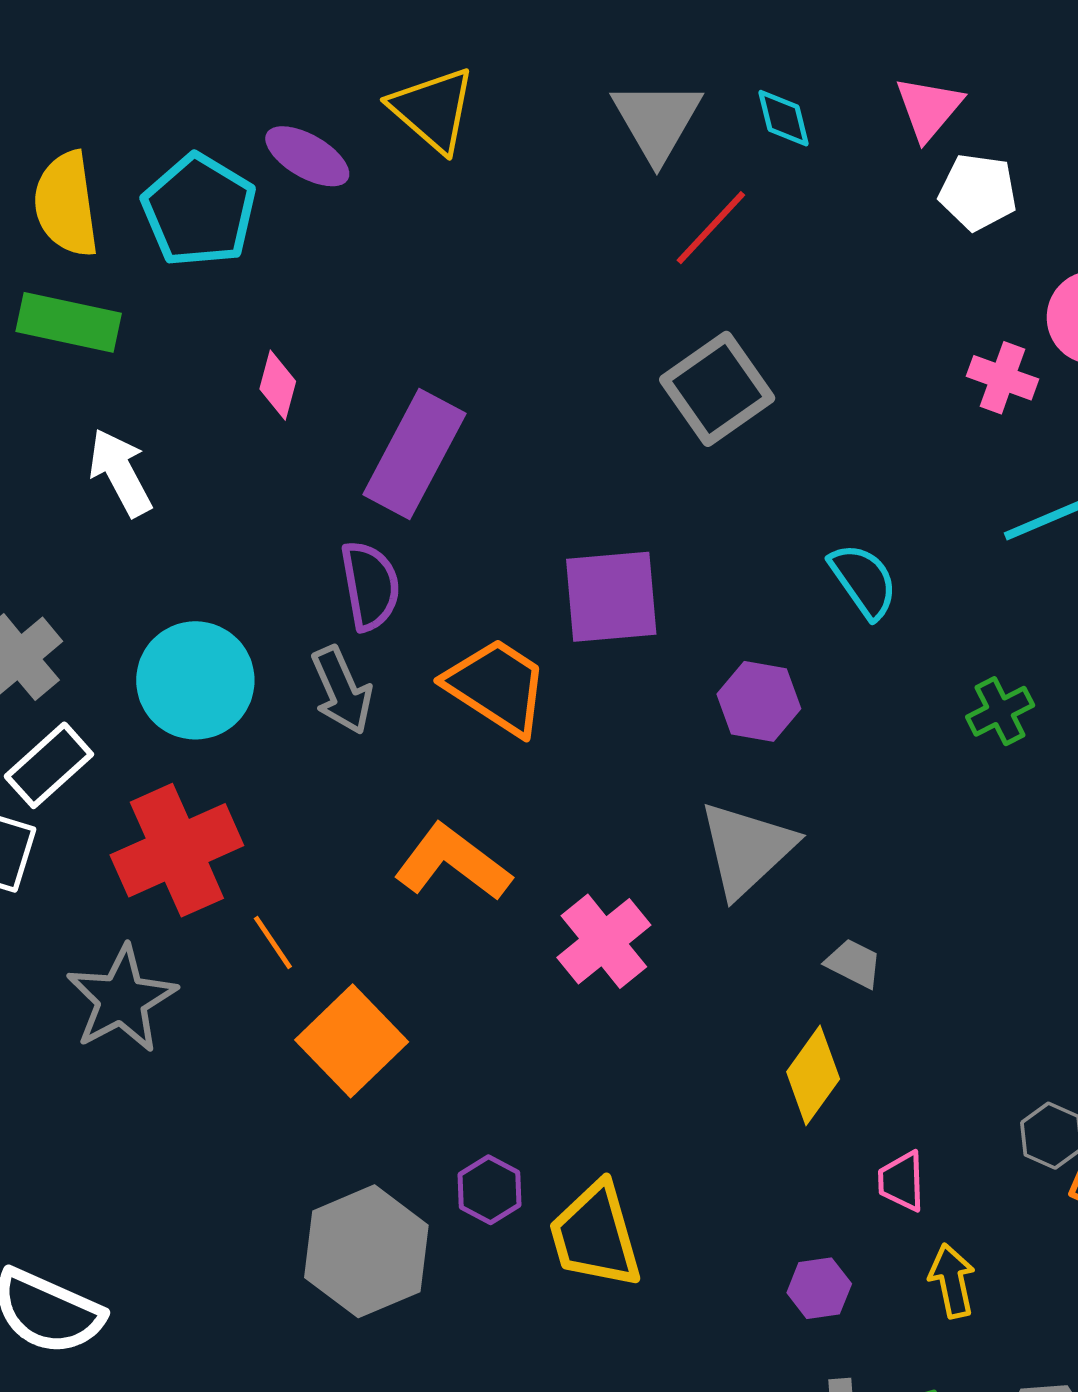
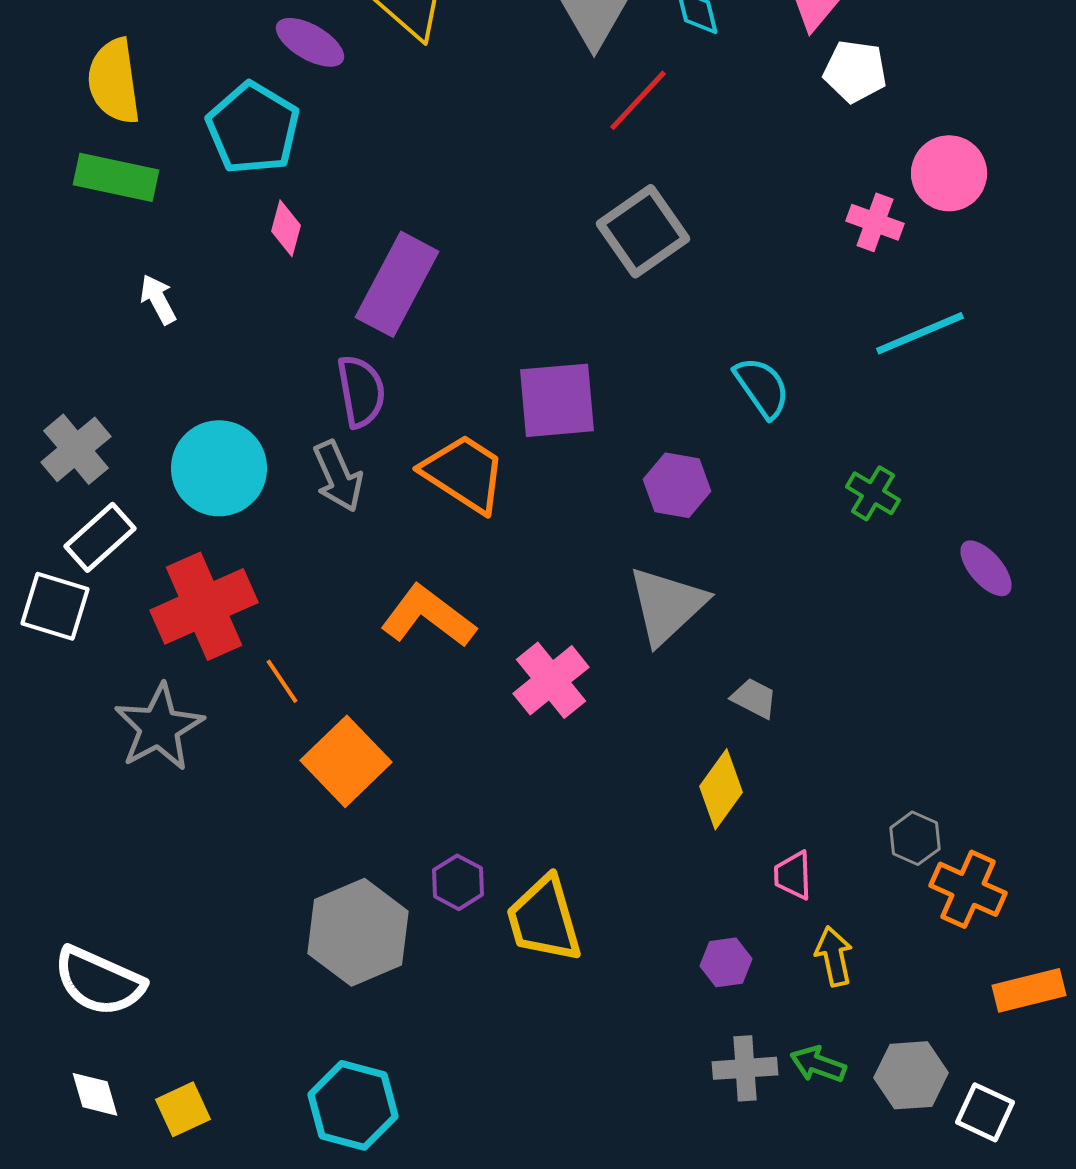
cyan pentagon: (199, 210) -> (253, 128), moved
white arrow: (120, 472) -> (158, 299), size x0.7
green cross: (1000, 711) -> (873, 493), turned -32

